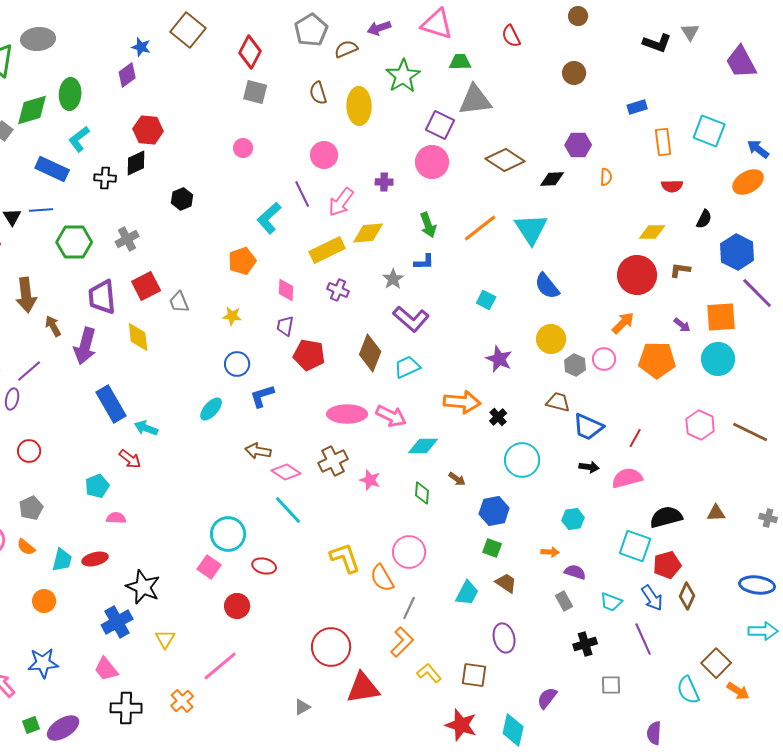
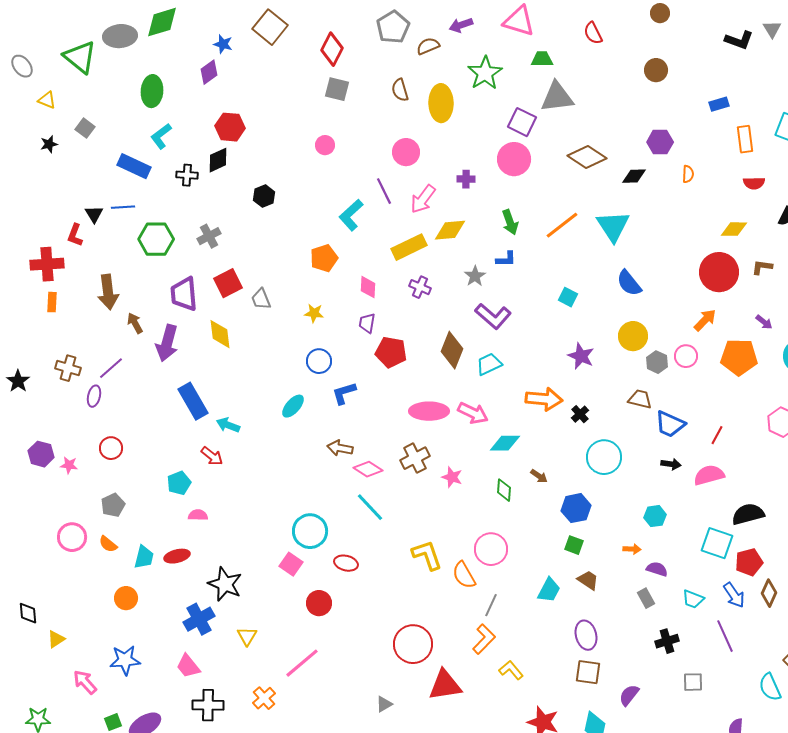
green diamond: (32, 110) -> (162, 22), moved
brown square: (474, 675) -> (588, 672), moved

